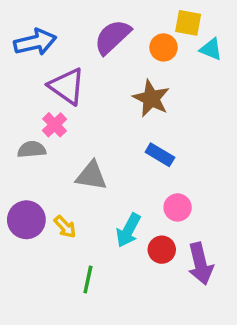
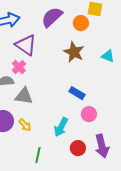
cyan triangle: (211, 49) -> (108, 56), moved
blue rectangle: (160, 155) -> (77, 93), moved
gray triangle: (91, 176) -> (24, 96), moved
red circle: (162, 250) -> (78, 148), moved

